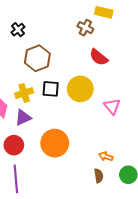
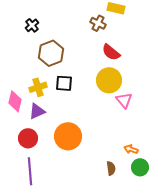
yellow circle: (80, 89) -> (109, 80), moved
orange arrow: (106, 156) -> (131, 149), moved

